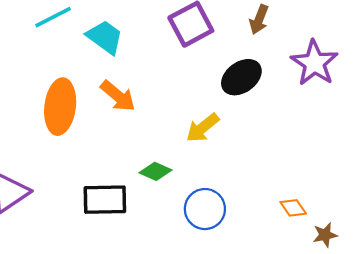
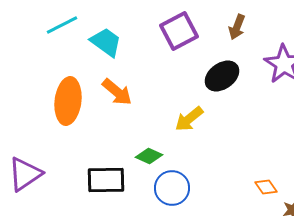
blue circle: (205, 209) -> (172, 188), moved

